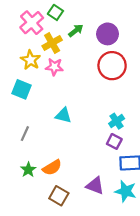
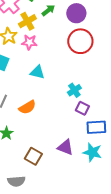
cyan triangle: (63, 115) -> (37, 72), moved
cyan cross: (117, 121) -> (74, 90), moved
orange semicircle: (52, 167) -> (27, 107), moved

